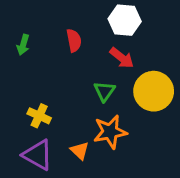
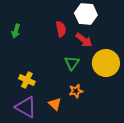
red semicircle: (74, 40) -> (61, 29), moved
orange star: (110, 132) -> (76, 91), size x0.6

